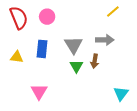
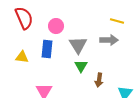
yellow line: (113, 12) -> (117, 21), moved, turned 56
pink circle: (47, 17) -> (56, 26), moved
brown arrow: (95, 61) -> (99, 80), moved

